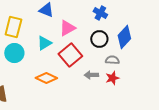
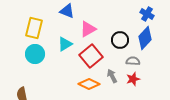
blue cross: (100, 13) -> (147, 14), moved
gray arrow: (91, 75) -> (112, 76), turned 64
orange diamond: (46, 78) -> (89, 84), moved

